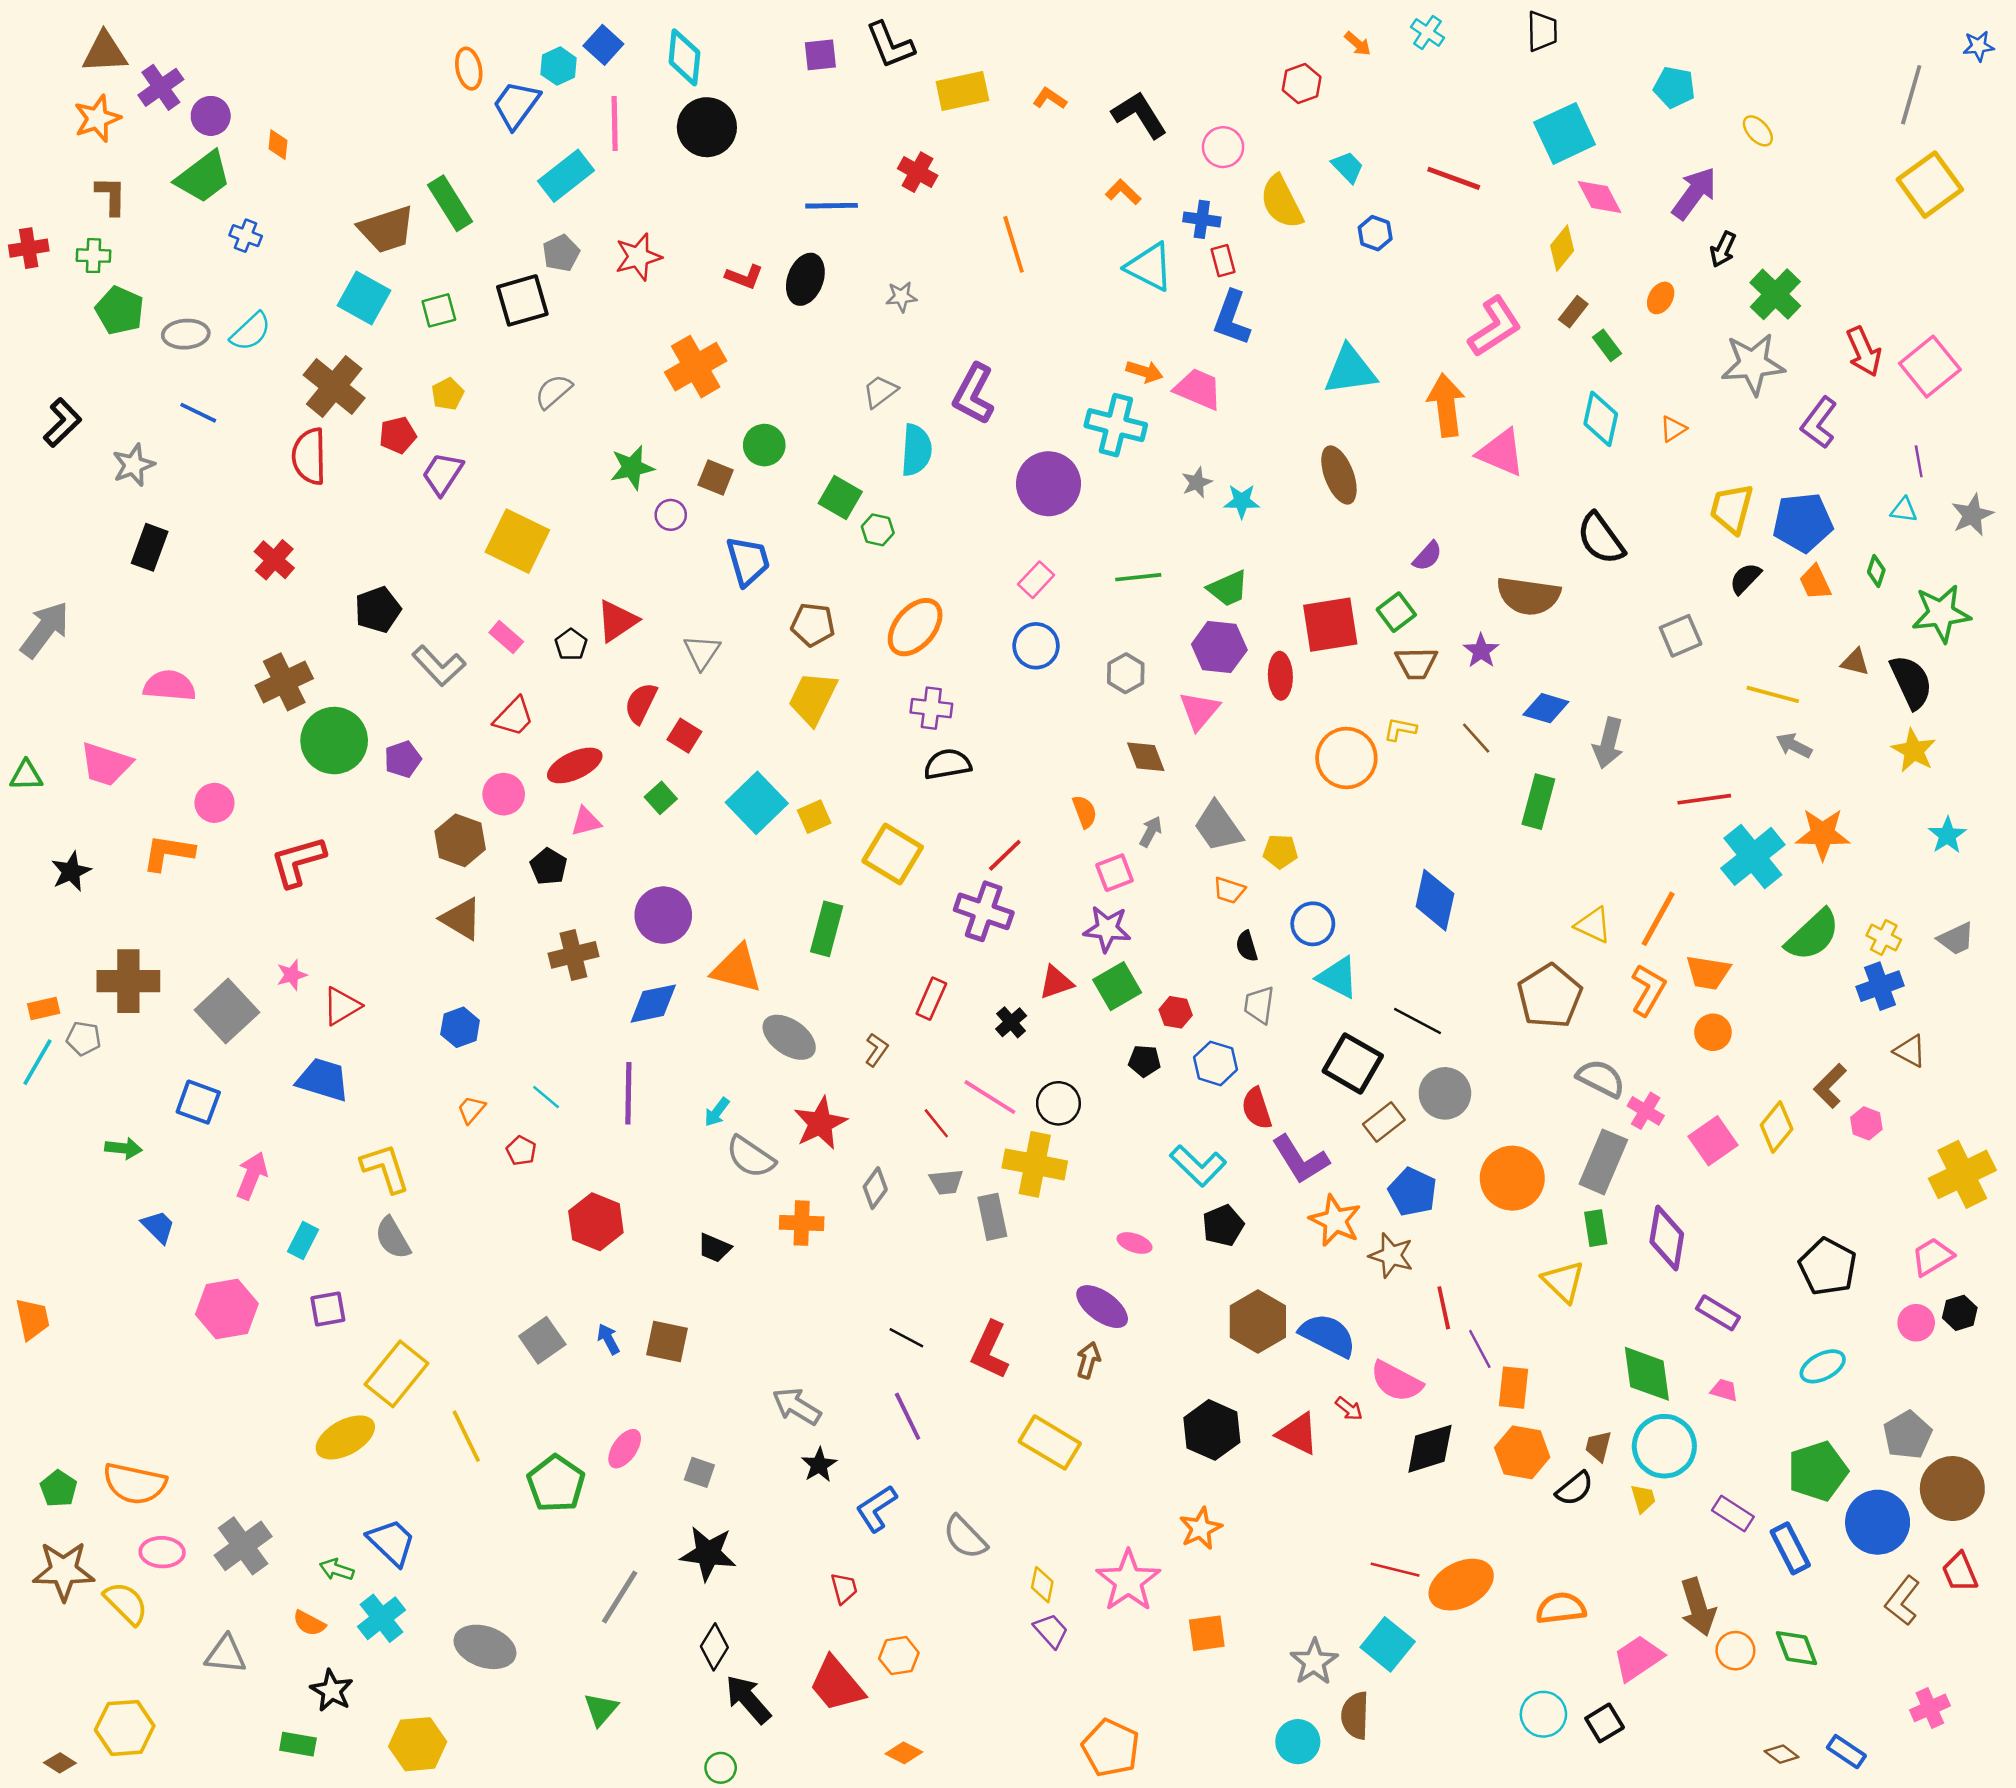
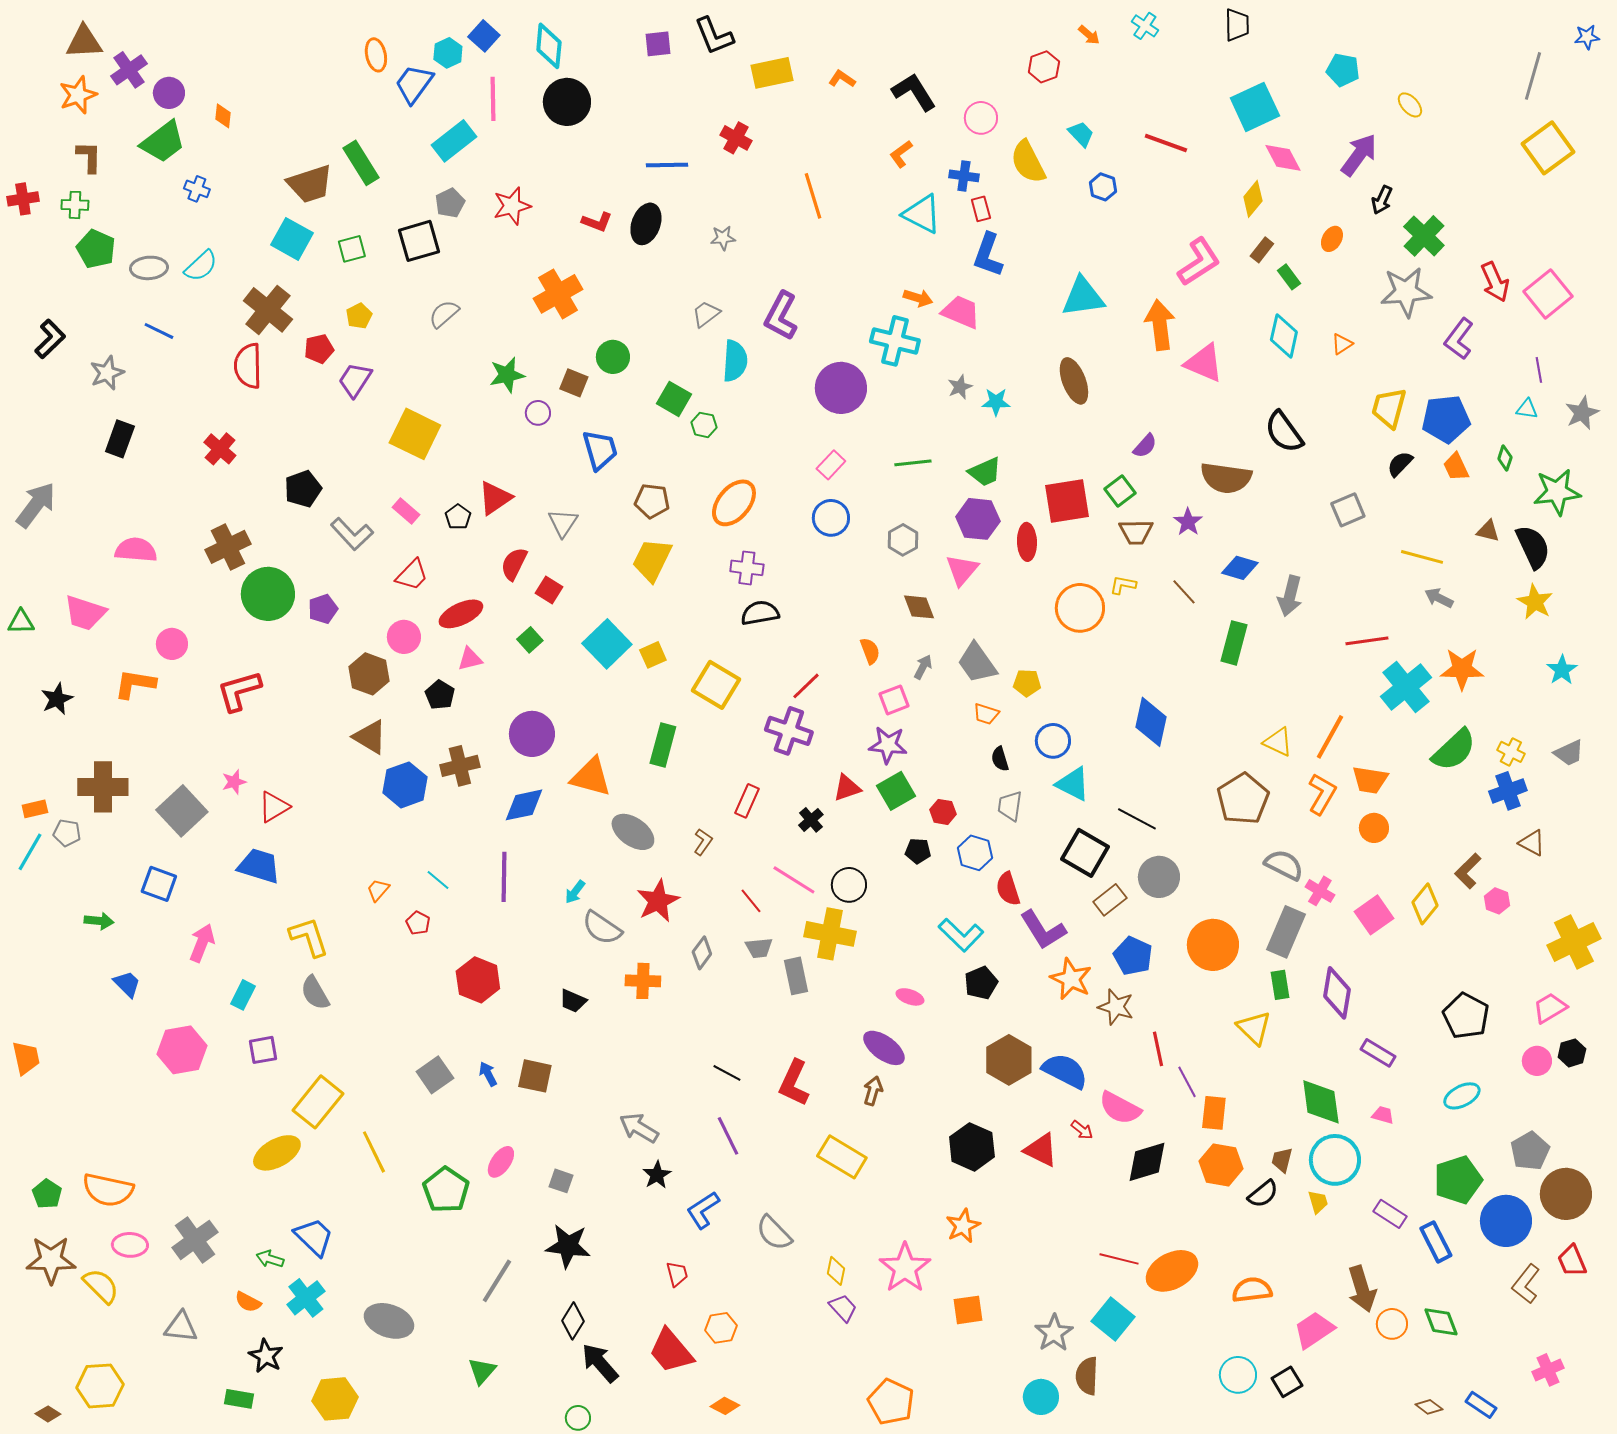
orange L-shape: (1123, 192) -> (901, 154), turned -80
blue hexagon: (460, 1027) -> (405, 785), moved, size x1.4

